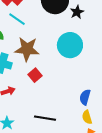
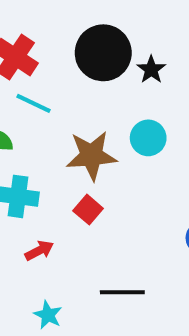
cyan circle: (70, 45) -> (148, 138), size x0.7
brown star: (27, 49) -> (91, 156), moved

